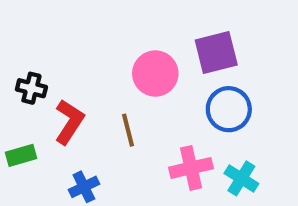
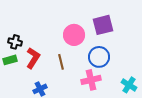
blue circle: (229, 109) -> (99, 57), moved
green rectangle: (21, 155) -> (10, 60), moved
cyan cross: (241, 178) -> (129, 85), moved

